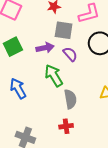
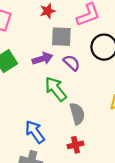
blue arrow: (18, 88) -> (35, 132), moved

